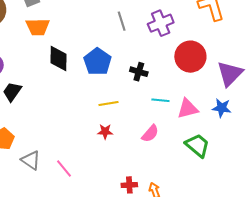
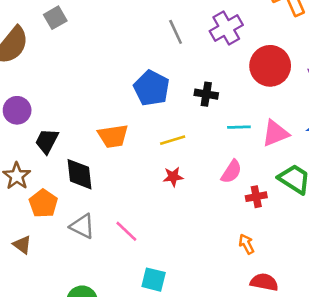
orange trapezoid: (38, 27) -> (113, 136), moved
black diamond: (58, 59) -> (79, 174), moved
red cross: (129, 185) -> (256, 197), moved

